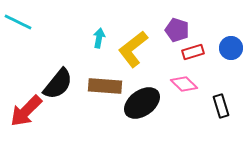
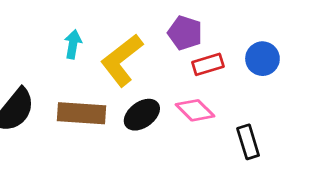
black ellipse: (142, 103) -> (142, 115), moved, size x0.7

